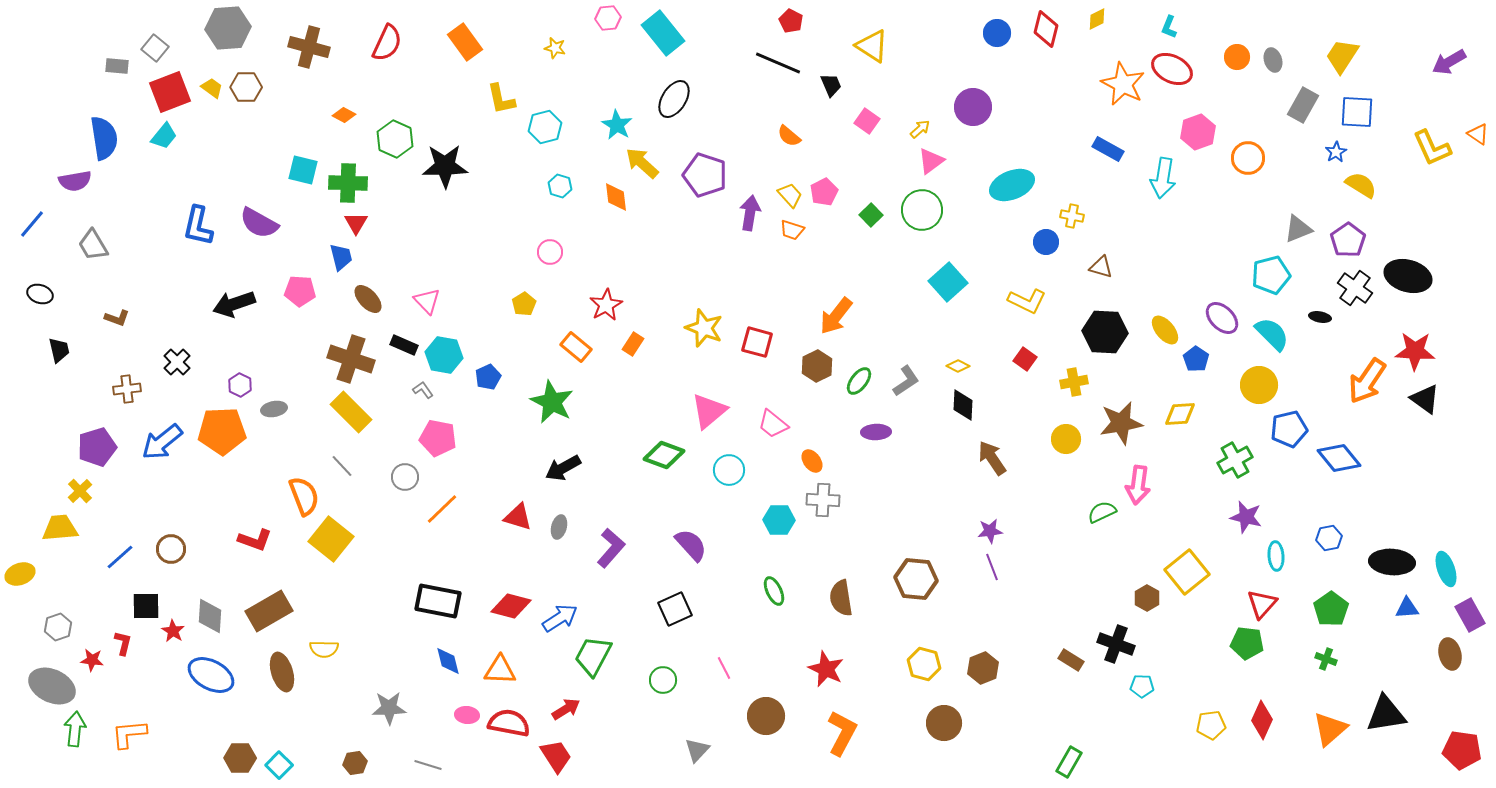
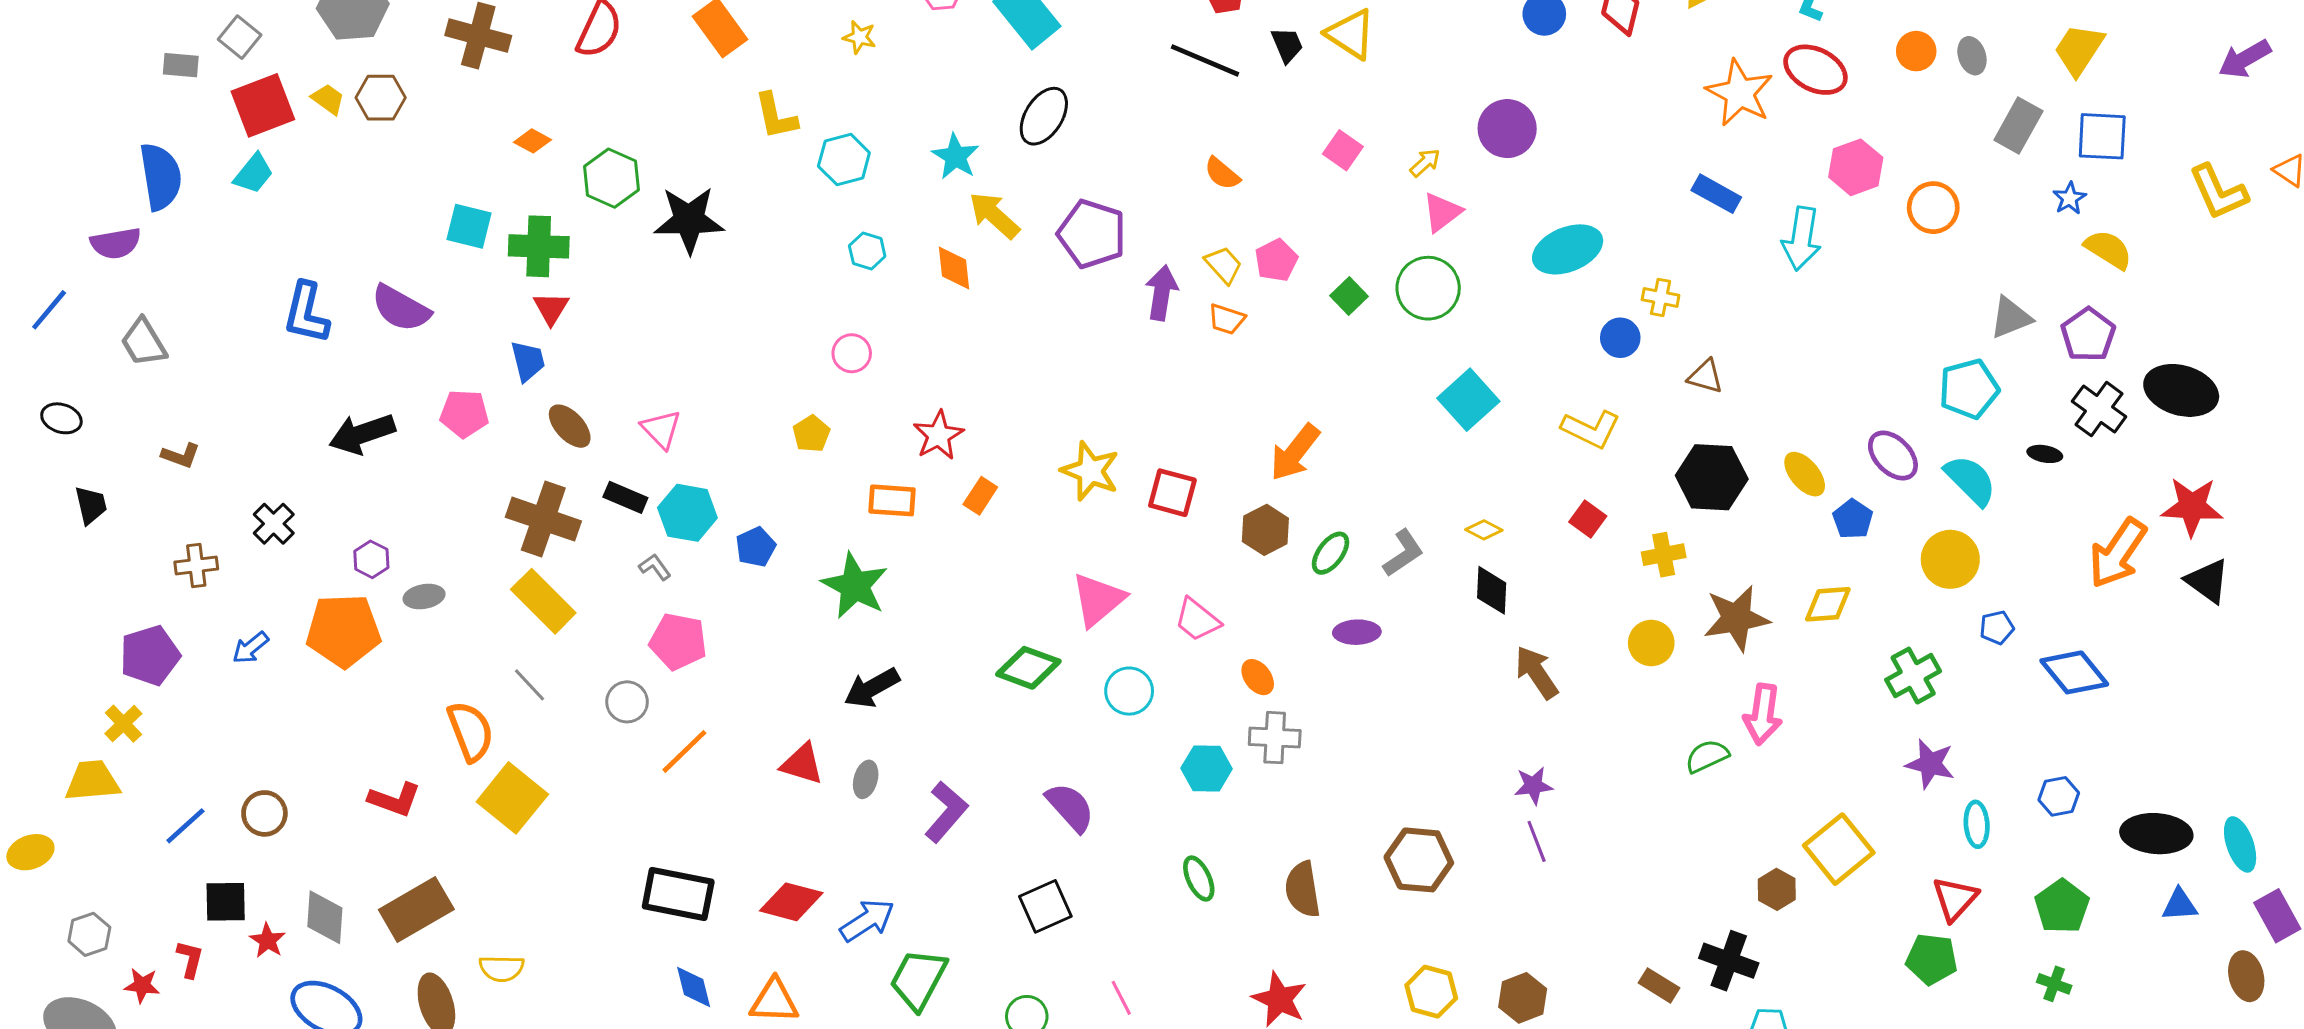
black trapezoid: (831, 85) -> (1287, 45), moved
orange rectangle: (576, 347) -> (892, 500), turned -36
blue pentagon: (1289, 429) -> (1997, 628), size x0.6
blue arrow: (162, 442) -> (250, 648), size x0.6

